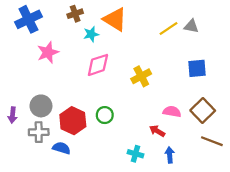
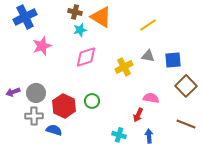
brown cross: (75, 14) -> (75, 12), moved, turned 32
gray triangle: (191, 26) -> (148, 56), moved
brown square: (203, 110) -> (186, 86), moved
purple arrow: (12, 115) -> (13, 92), moved, turned 64
red arrow: (157, 131) -> (138, 115), turned -96

